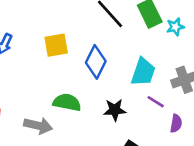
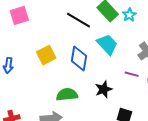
cyan trapezoid: (143, 72) -> (107, 44), moved, turned -45

